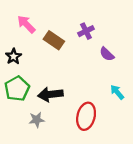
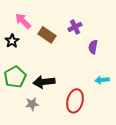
purple semicircle: (107, 54) -> (93, 47), turned 56
black star: (14, 56) -> (12, 41), moved
cyan arrow: (117, 92) -> (102, 80), turned -56

